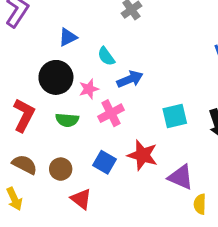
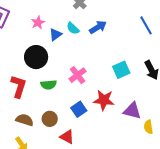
blue triangle: (68, 37) -> (55, 35), moved
cyan semicircle: (106, 56) -> (73, 28), moved
blue arrow: (130, 79) -> (98, 27), moved
pink star: (89, 89) -> (38, 23), moved
blue square: (104, 162) -> (79, 109), turned 35

